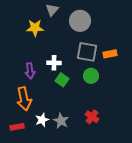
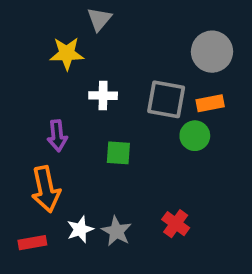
gray circle: (80, 21) -> (212, 52), moved
white cross: (54, 63) -> (103, 96), moved
green circle: (91, 76) -> (195, 136), moved
green square: (62, 80) -> (118, 153), turned -32

